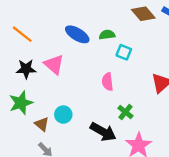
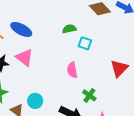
blue ellipse: (77, 34) -> (21, 29), moved

